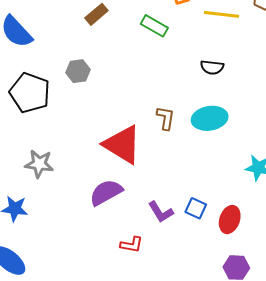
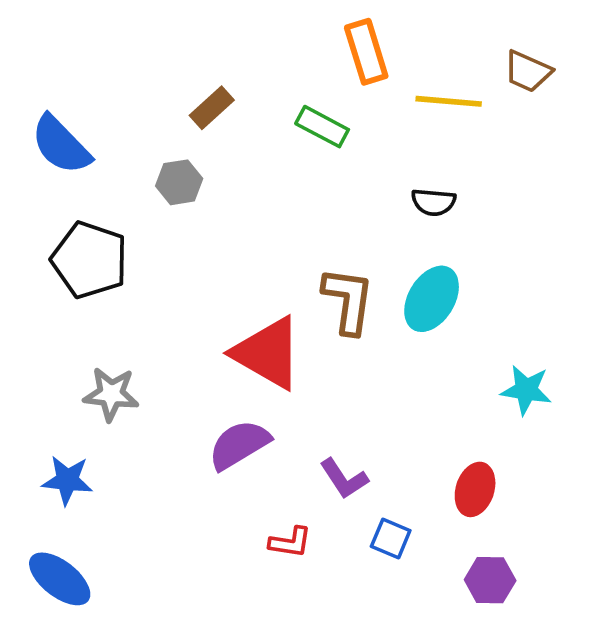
gray hexagon: (78, 71) -> (179, 182), moved
brown L-shape: (166, 118) -> (348, 300), size x1.5
cyan ellipse: (210, 118) -> (432, 299), turned -48
blue square: (196, 208) -> (391, 538), moved

